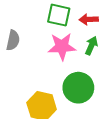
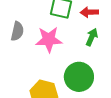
pink star: (62, 47) -> (49, 39), moved

